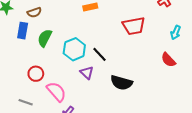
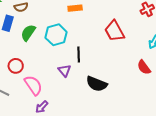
red trapezoid: (134, 26) -> (115, 31), turned 65
cyan hexagon: (74, 49) -> (56, 35), moved
black line: (100, 54) -> (79, 54), turned 35

